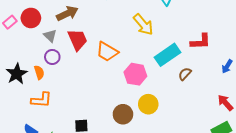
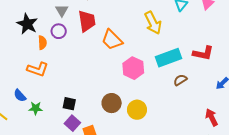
black star: (17, 74) -> (27, 24), moved, turned -30
yellow circle: (148, 104) -> (137, 110), moved

